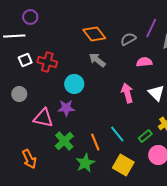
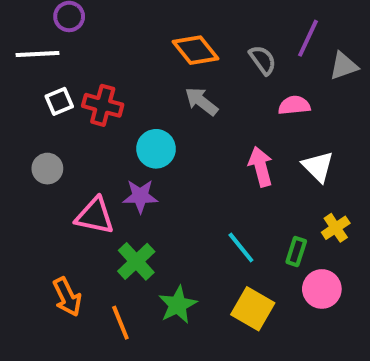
gray semicircle: (128, 39) -> (263, 60), turned 84
green rectangle: (145, 136) -> (296, 251), turned -32
orange line: (95, 142) -> (120, 323), moved

